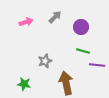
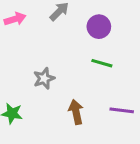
purple line: (97, 65) -> (122, 110), moved
brown arrow: (66, 83) -> (76, 112), size x0.7

